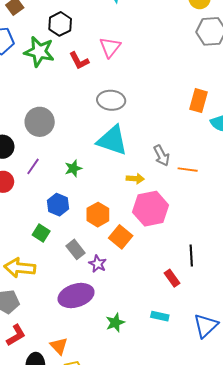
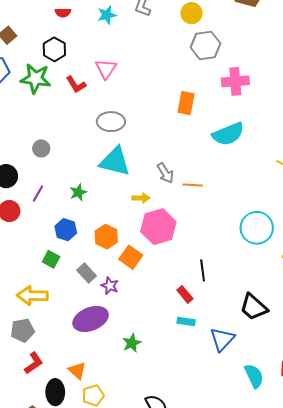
orange rectangle: (198, 101) -> (186, 103), moved
gray circle: (40, 122) -> (41, 148), size x0.6
cyan rectangle: (160, 316) -> (186, 322), moved

